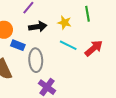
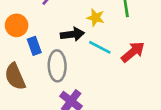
black arrow: (38, 27) -> (72, 34), moved
blue rectangle: (18, 45) -> (34, 46), turned 48

